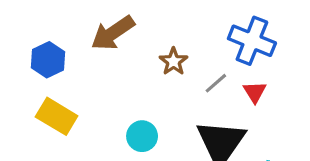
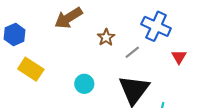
blue hexagon: (48, 60) -> (15, 34), moved
red triangle: (255, 92) -> (179, 57), moved

